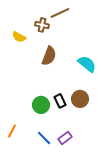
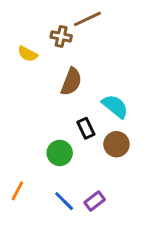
cyan semicircle: (87, 64) -> (115, 106), moved
black rectangle: (60, 101) -> (86, 128), moved

